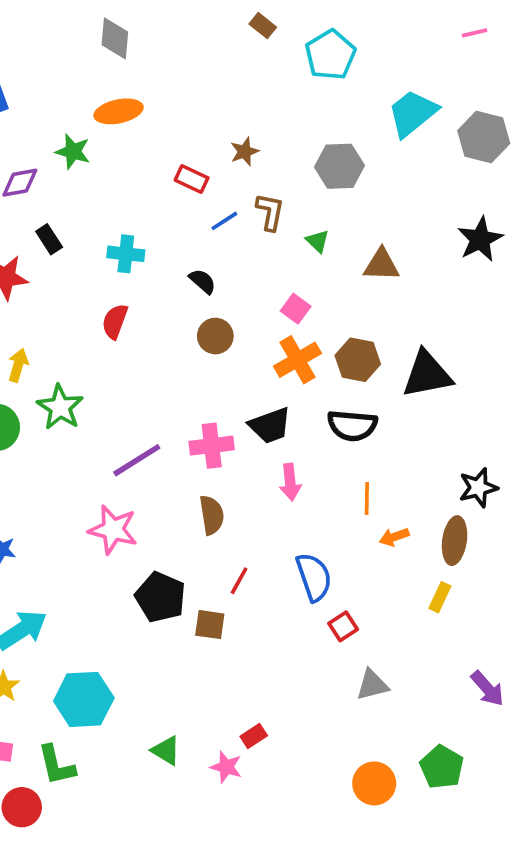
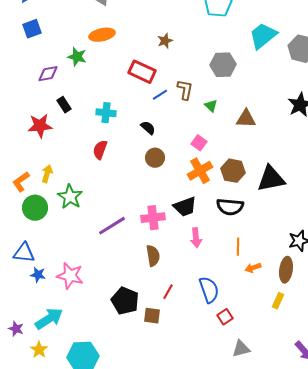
brown star: (245, 152) -> (165, 41), moved
red rectangle: (192, 179) -> (142, 72), size x1.5
pink star: (113, 530) -> (70, 276), moved

